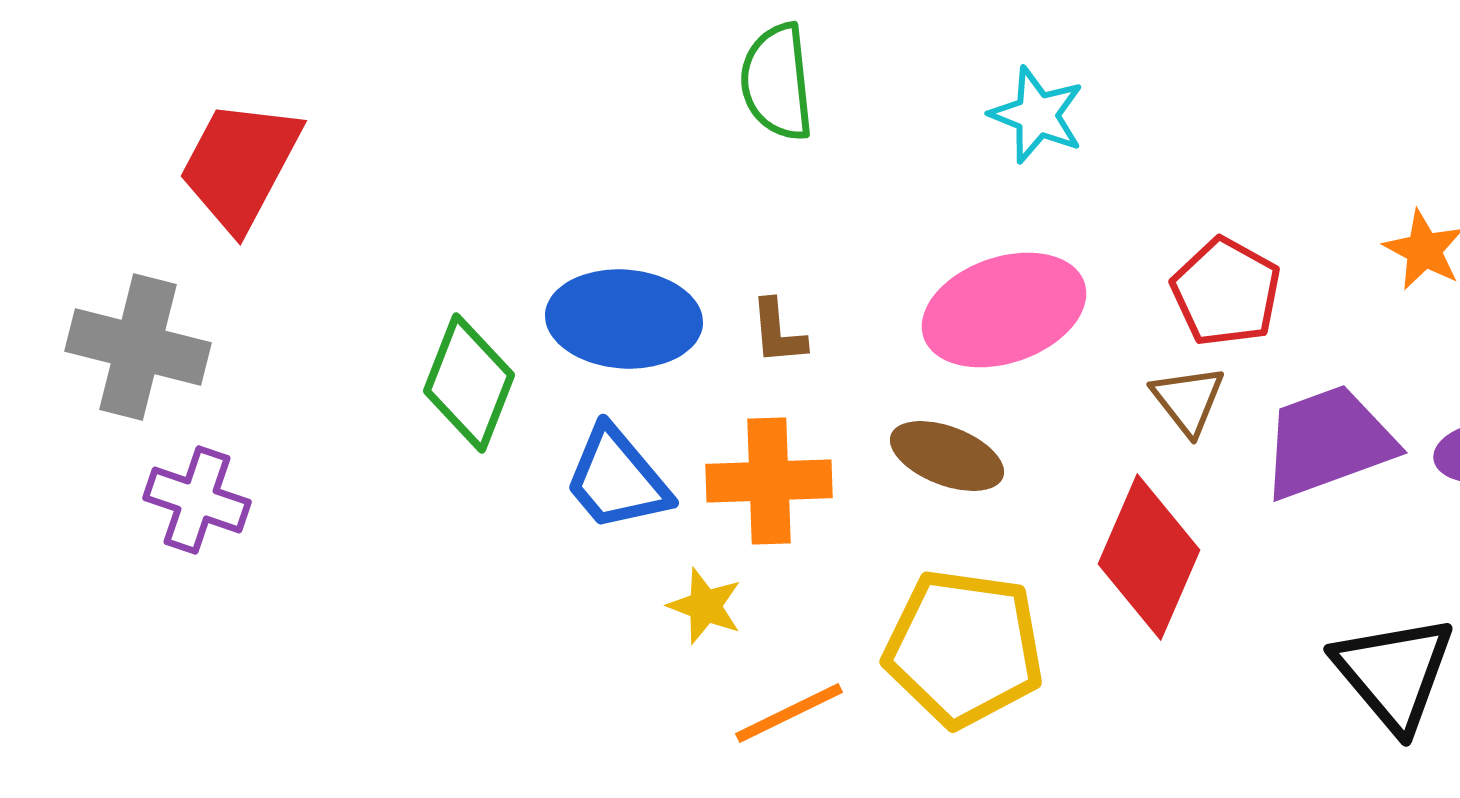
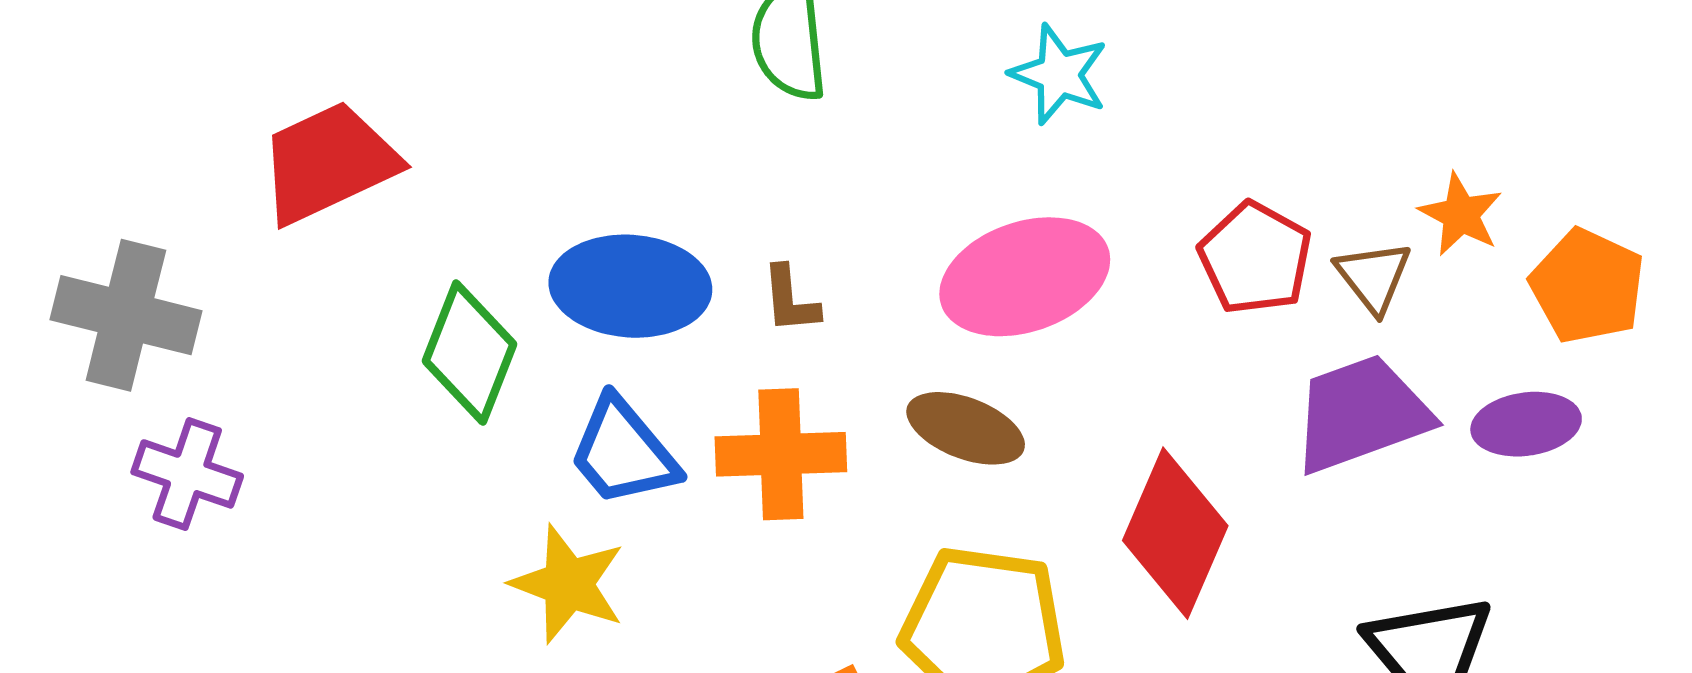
red trapezoid: (240, 165) -> (328, 163), moved, turned 37
brown triangle: (1188, 400) -> (1374, 277), moved
yellow star: (705, 606) -> (568, 584), moved, size x1.5

